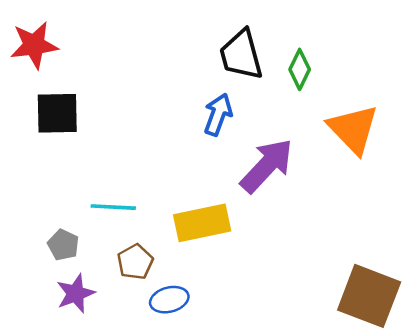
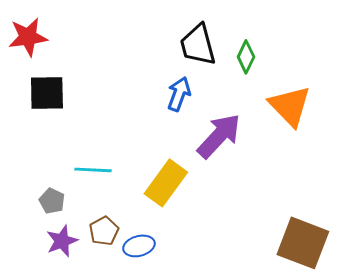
yellow rectangle: (202, 223) -> (166, 183), turned -42
brown pentagon: (135, 262) -> (104, 231), moved

